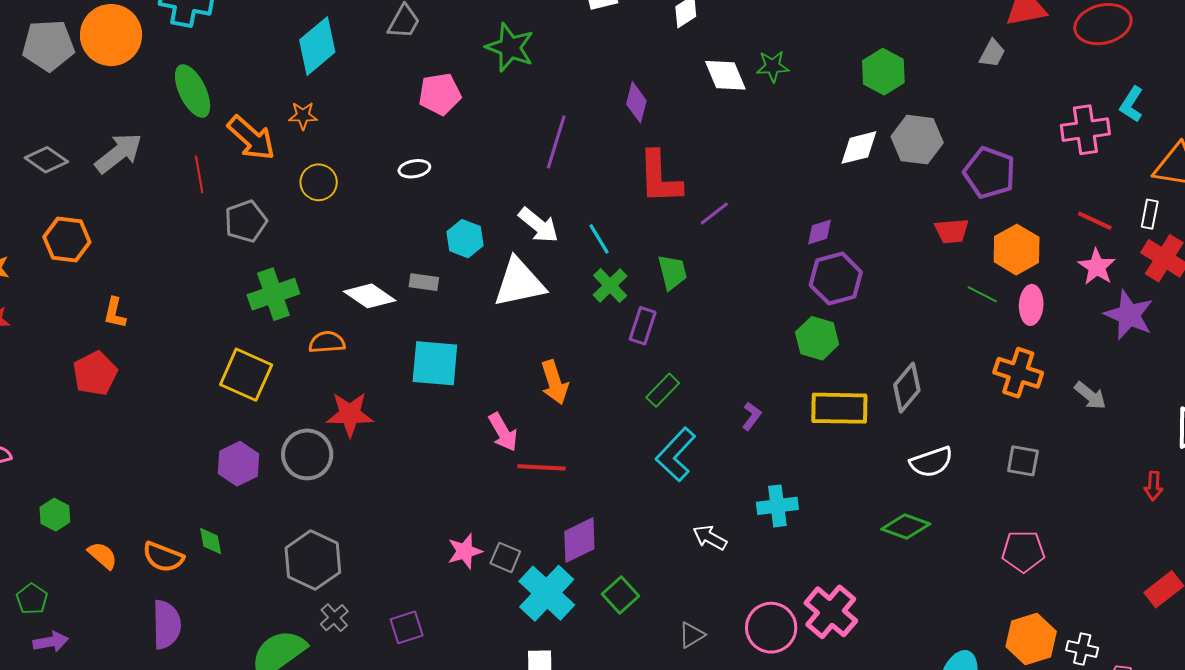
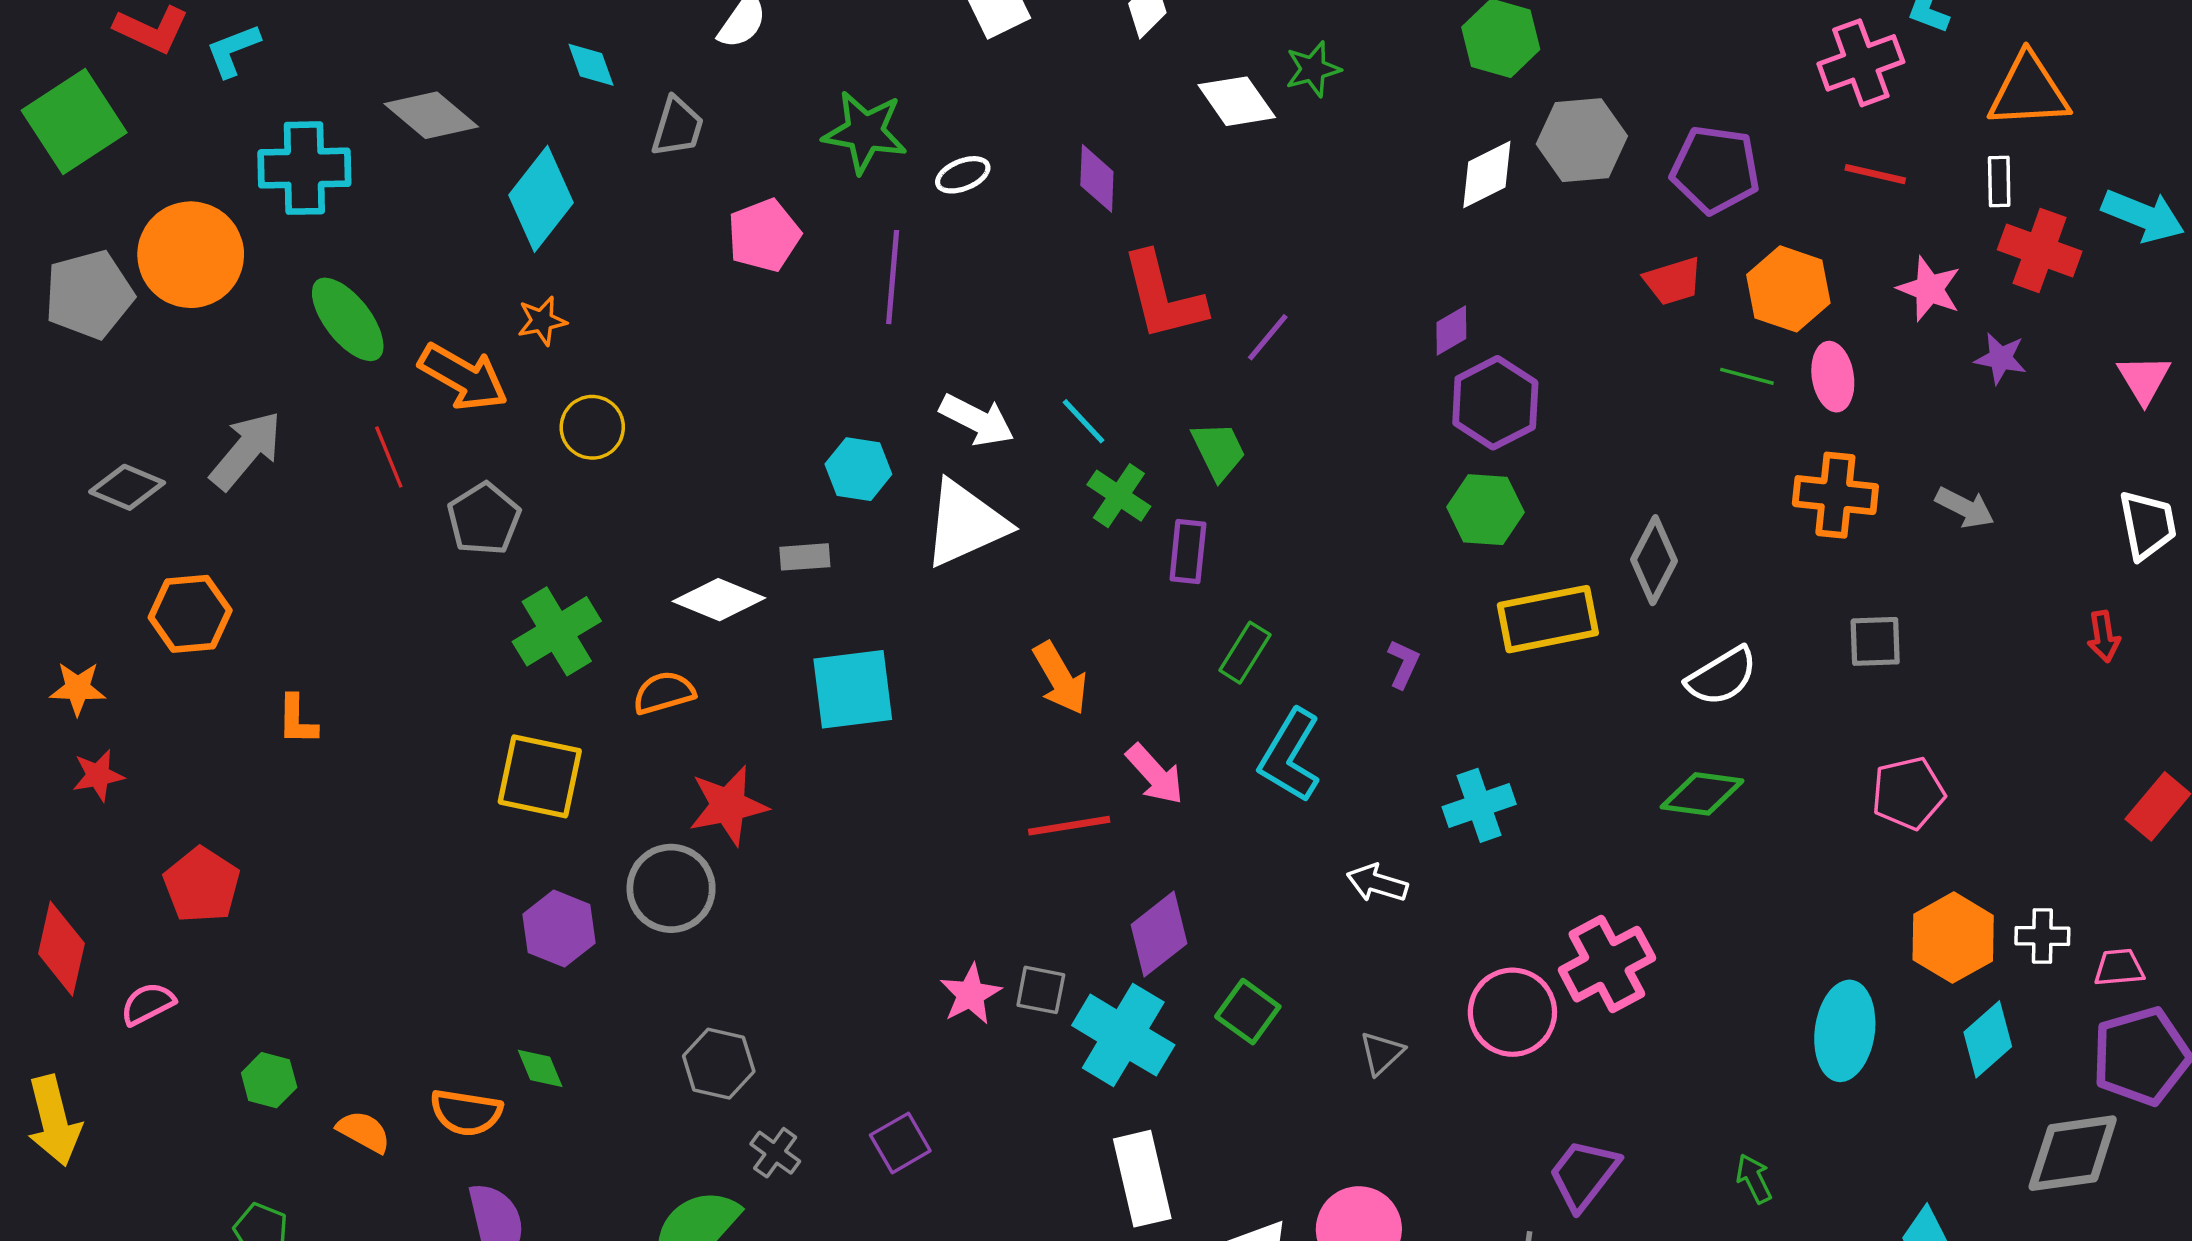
purple line: (556, 142) -> (893, 277), moved
white ellipse: (414, 169) -> (963, 175), moved
red line: (1095, 221) -> (1875, 174), moved
purple star: (1129, 315) -> (2001, 358), size x0.6
red pentagon: (95, 373) -> (202, 885), moved
pink arrow: (503, 432) -> (1155, 774), moved
gray hexagon: (313, 560) -> (719, 1064), size x0.7
pink cross: (831, 612) -> (1607, 964), turned 34

